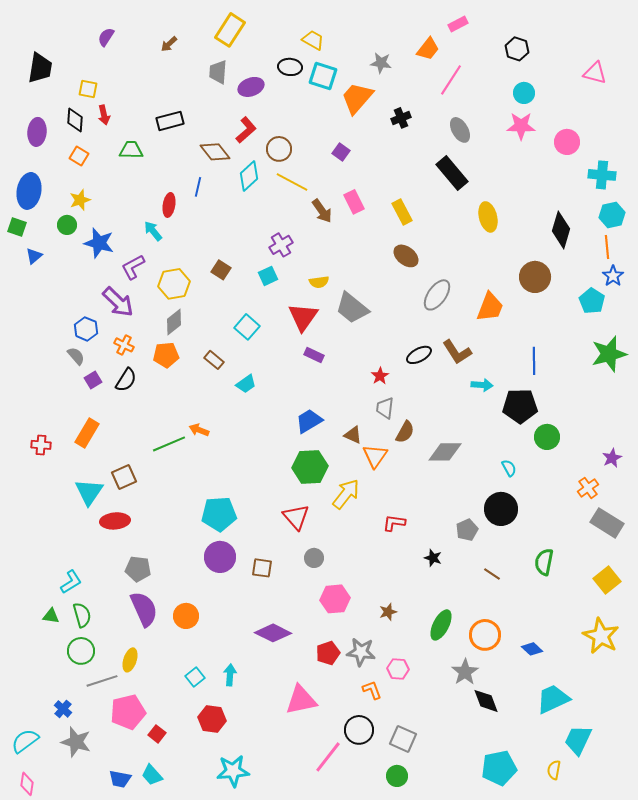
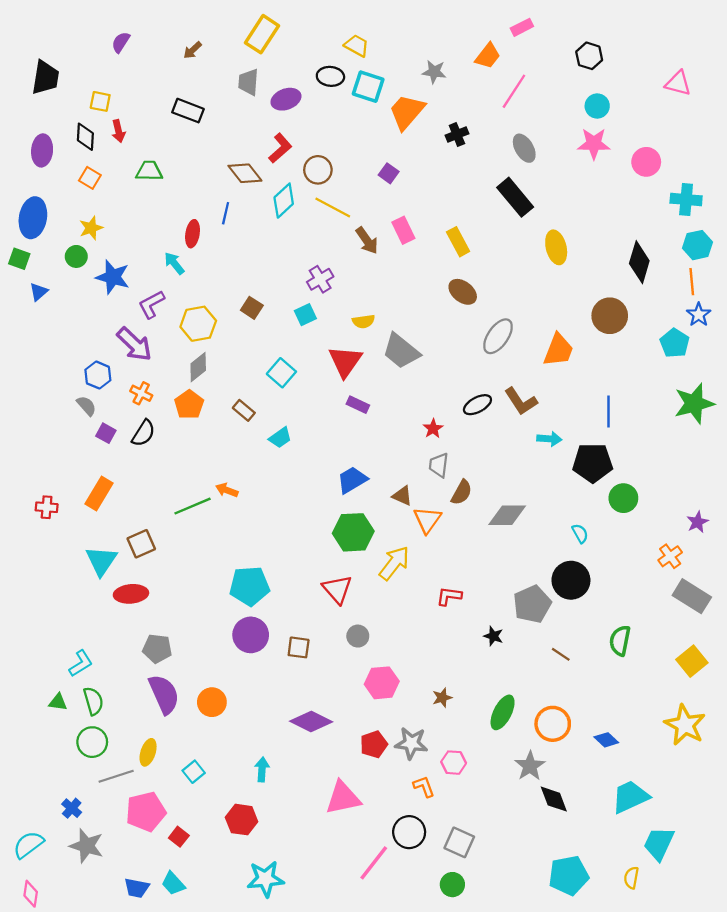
black rectangle: (170, 121) -> (188, 111), moved, turned 36
orange pentagon: (166, 355) -> (189, 405), turned -30
purple square: (93, 380) -> (106, 433), turned -30
gray pentagon: (467, 530) -> (532, 604), size x1.5
cyan square: (195, 677) -> (194, 772), moved

